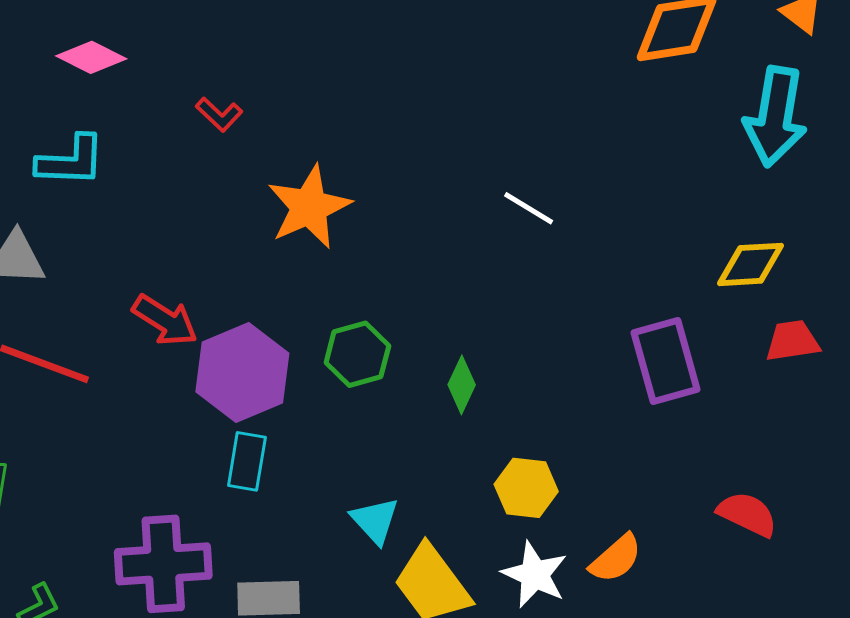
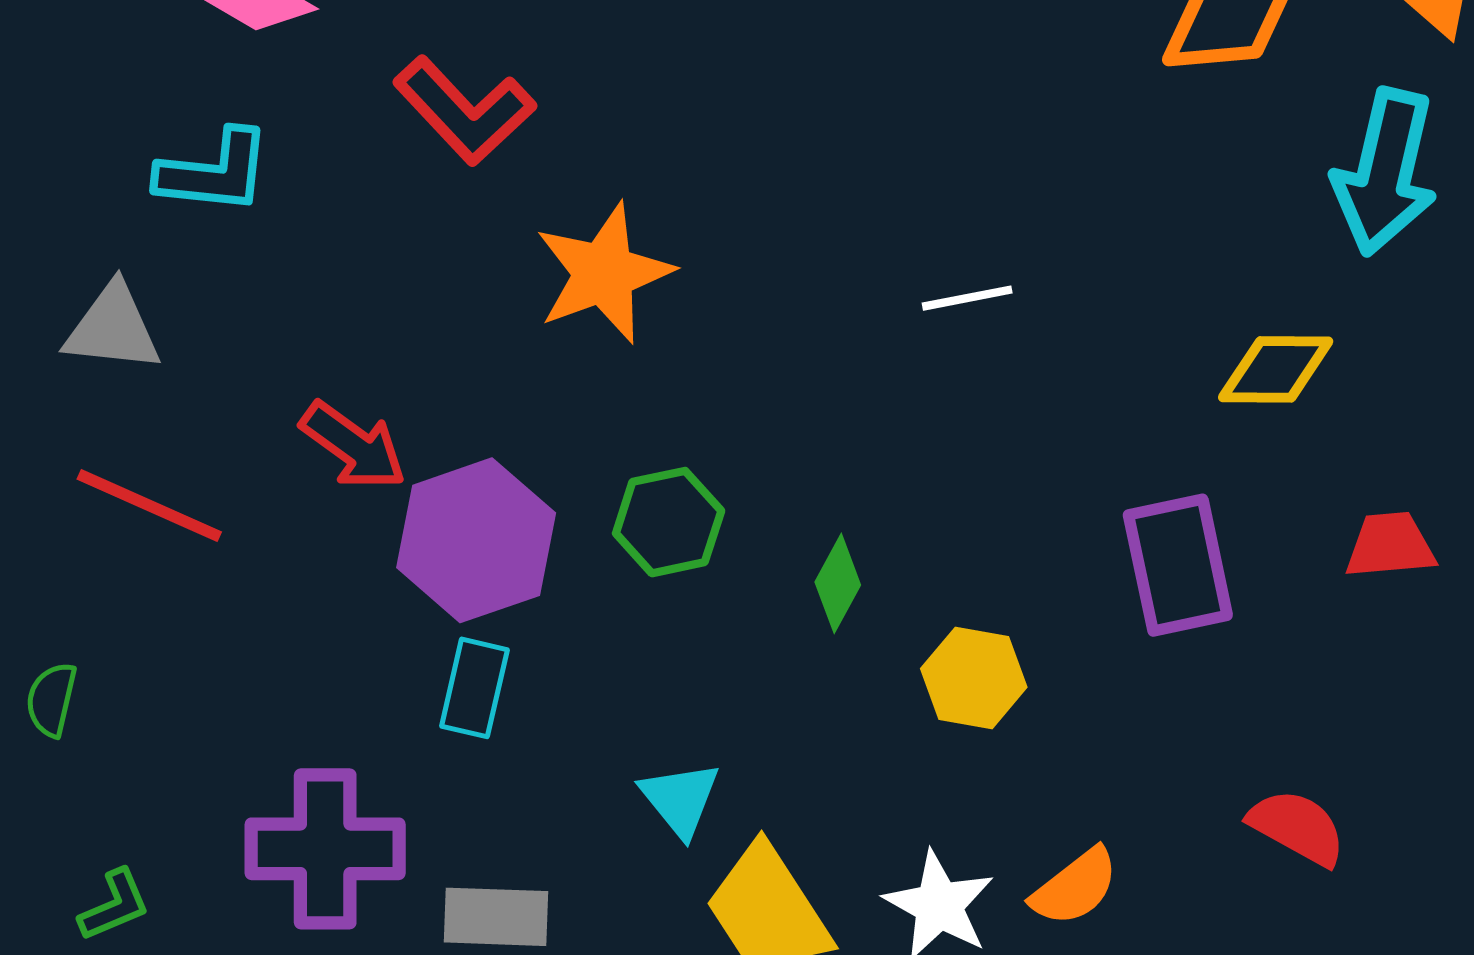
red L-shape: (219, 114) -> (464, 111), size x1.8
white line: (529, 208) -> (967, 298), turned -46
yellow diamond: (751, 264) -> (1276, 369), moved
yellow hexagon: (526, 488) -> (974, 678), moved

